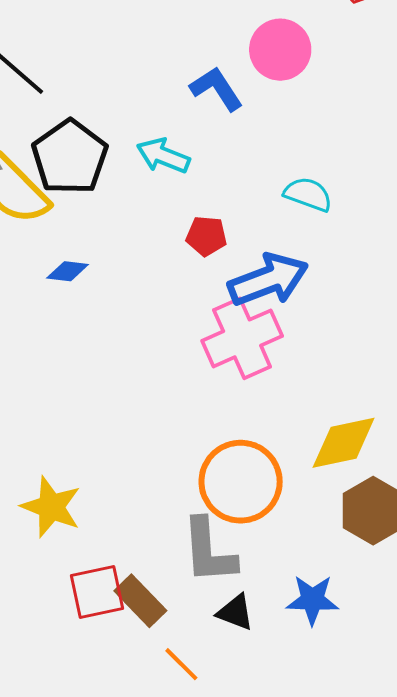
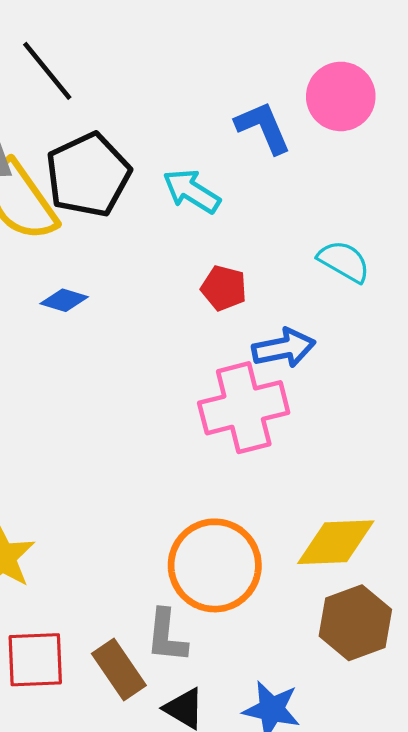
blue arrow: (268, 280) -> (284, 348), size x0.7
gray L-shape: (209, 551) -> (166, 636), size x0.7
brown rectangle: (140, 601) -> (119, 669), moved

